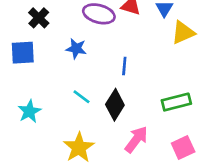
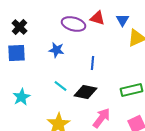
black cross: (39, 18) -> (19, 27), moved
black diamond: (115, 105) -> (85, 92), turned 70

